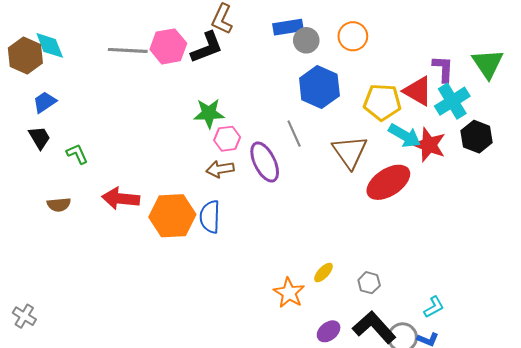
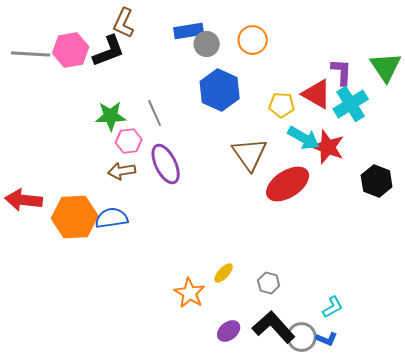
yellow pentagon: (382, 102) -> (282, 105), size x0.7
gray line: (294, 134) -> (155, 113), moved
black hexagon: (477, 137) -> (377, 181), moved
blue semicircle: (210, 217) -> (112, 218), turned 80

